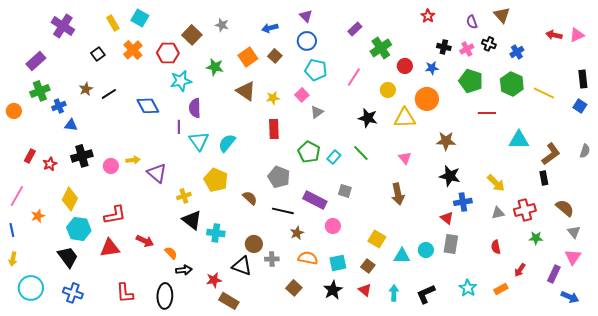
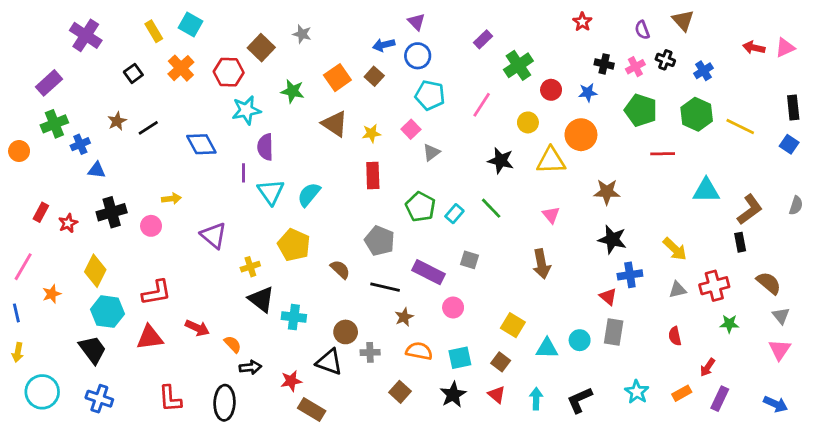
blue arrow: (270, 28) -> (384, 45), moved
yellow arrow: (133, 160) -> (171, 199), moved
purple rectangle: (554, 274) -> (720, 399), moved

